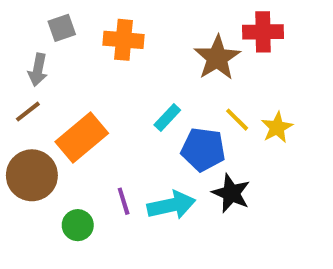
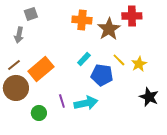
orange cross: (124, 40) -> (82, 20), moved
brown line: (28, 112) -> (14, 65), moved
black star: (231, 193) -> (149, 97), moved

